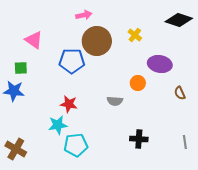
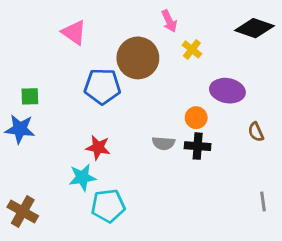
pink arrow: (84, 15) -> (169, 21), moved, turned 77
pink triangle: (34, 40) -> (74, 32), moved
black cross: (139, 139) -> (198, 146), moved

